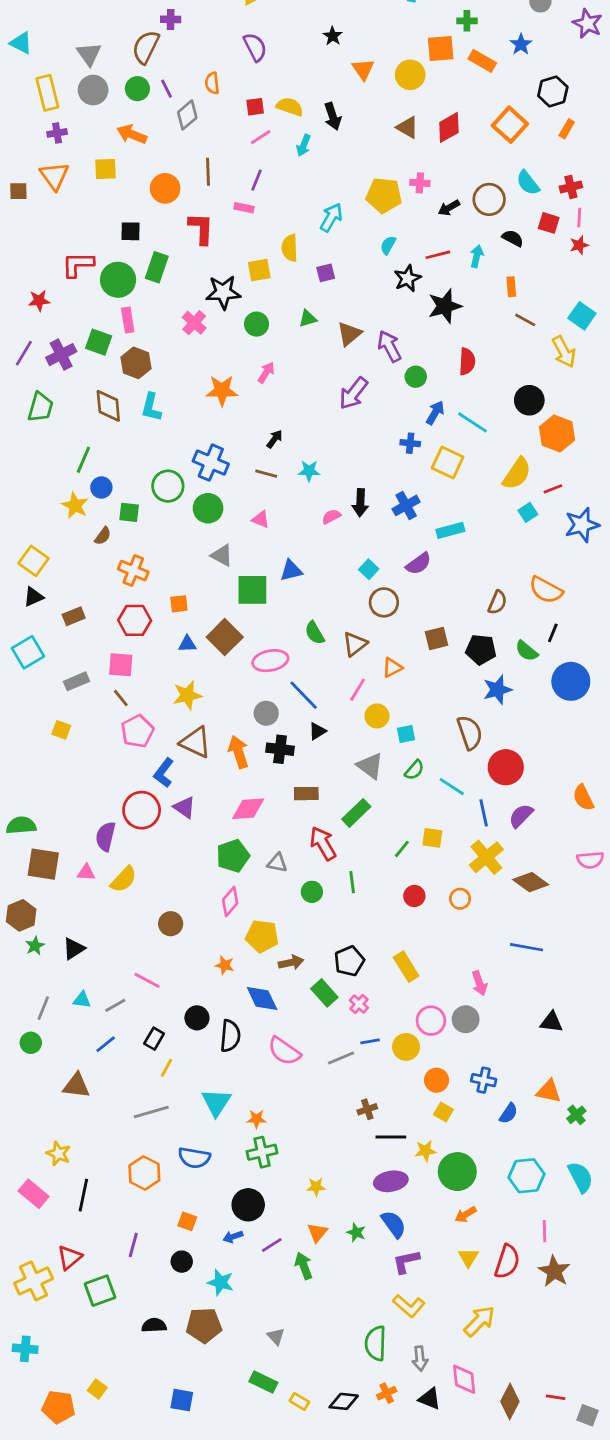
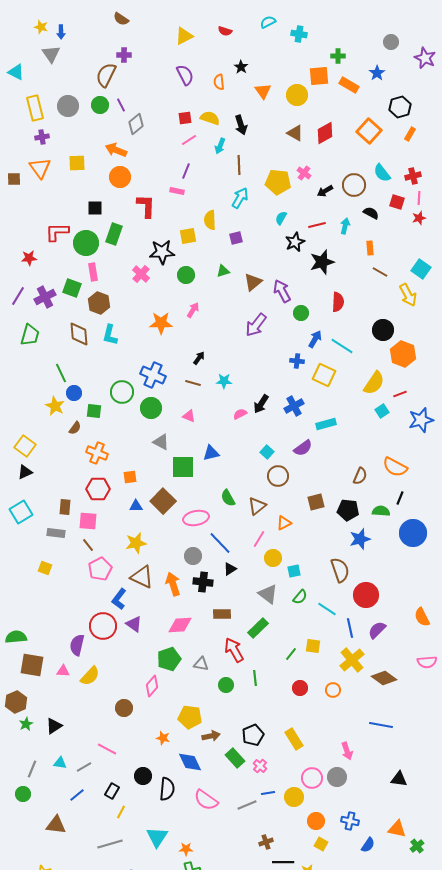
gray triangle: (89, 54) -> (51, 54), moved
orange semicircle: (212, 83) -> (219, 82), moved
orange arrow: (132, 134) -> (116, 150), moved
brown line: (208, 172) -> (239, 165), moved
pink cross: (420, 183) -> (304, 173), turned 32
green line: (83, 460) -> (61, 373), turned -48
black arrow: (360, 503) -> (261, 404), turned 30
brown rectangle: (74, 616) -> (65, 507), moved, turned -63
green semicircle: (527, 651) -> (381, 511), turned 144
gray rectangle: (76, 681) -> (56, 533), turned 30
pink diamond: (230, 902) -> (152, 686), moved

